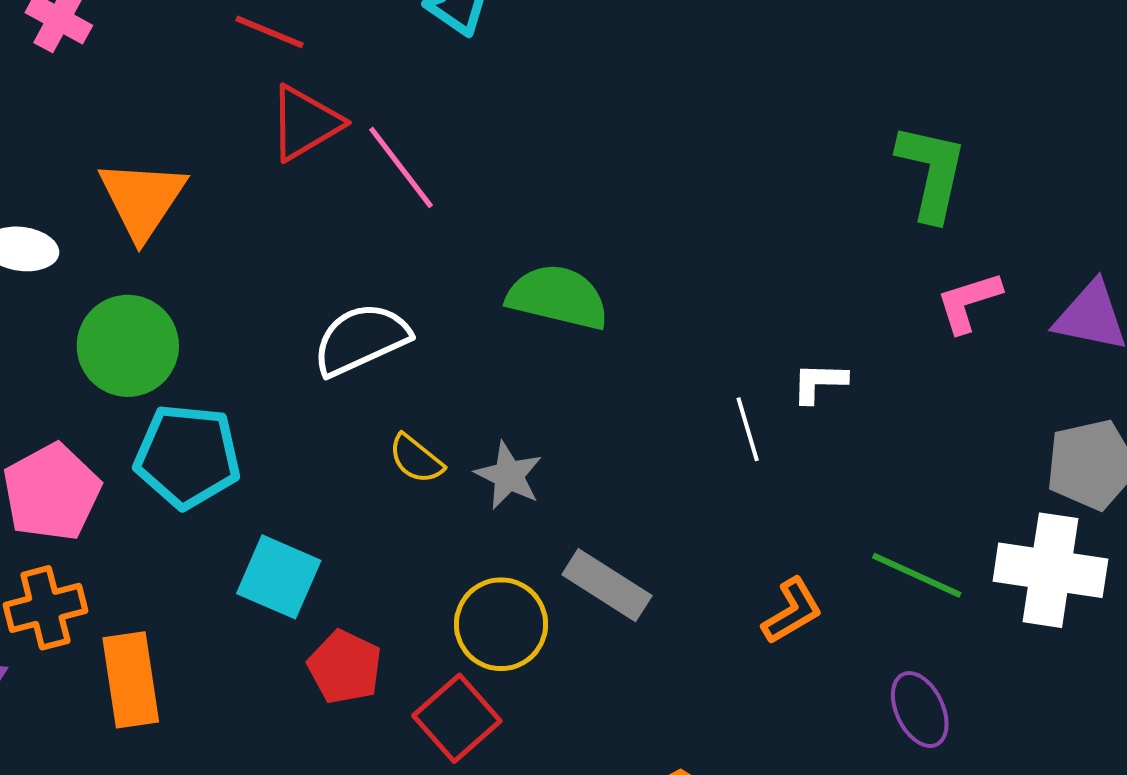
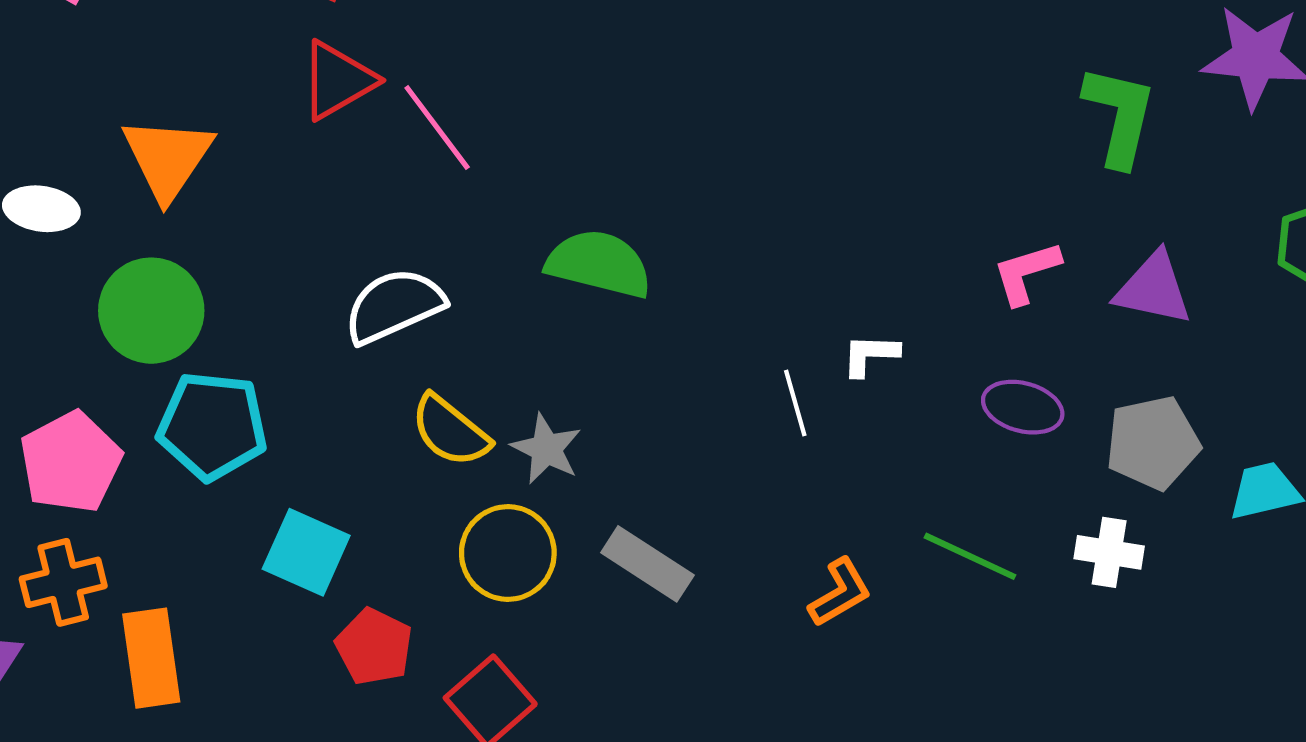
green L-shape: (932, 172) -> (1120, 116), moved
yellow semicircle: (416, 459) -> (450, 431), size x1.4
white cross: (1050, 570) -> (1109, 552), size x0.6
yellow circle: (501, 624) -> (508, 553), moved
purple ellipse: (920, 710) -> (1023, 407), moved, turned -50

